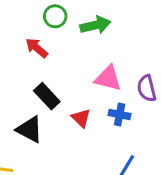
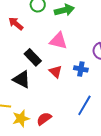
red arrow: (37, 48) -> (16, 24), moved
pink triangle: (108, 78) -> (58, 41), moved

